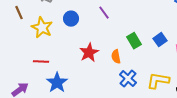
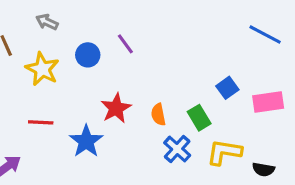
purple line: (104, 13) -> (125, 44), moved
green rectangle: (134, 41) -> (199, 118), moved
blue star: (57, 83) -> (86, 141), moved

